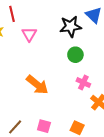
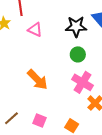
pink triangle: (29, 34) -> (35, 30), turned -42
pink cross: (83, 83) -> (82, 82), size x1.5

